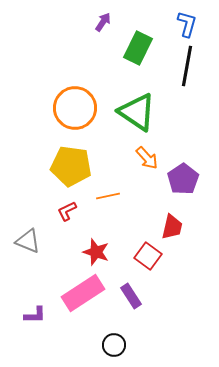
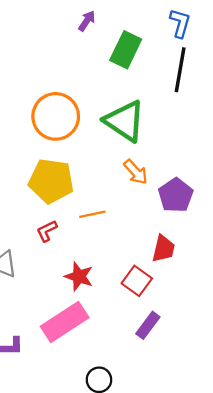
purple rectangle: (131, 296) -> (148, 325), moved, turned 70

